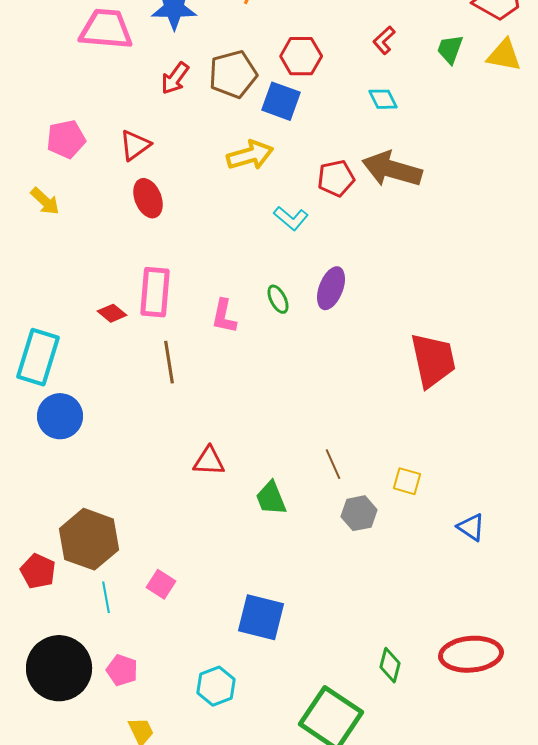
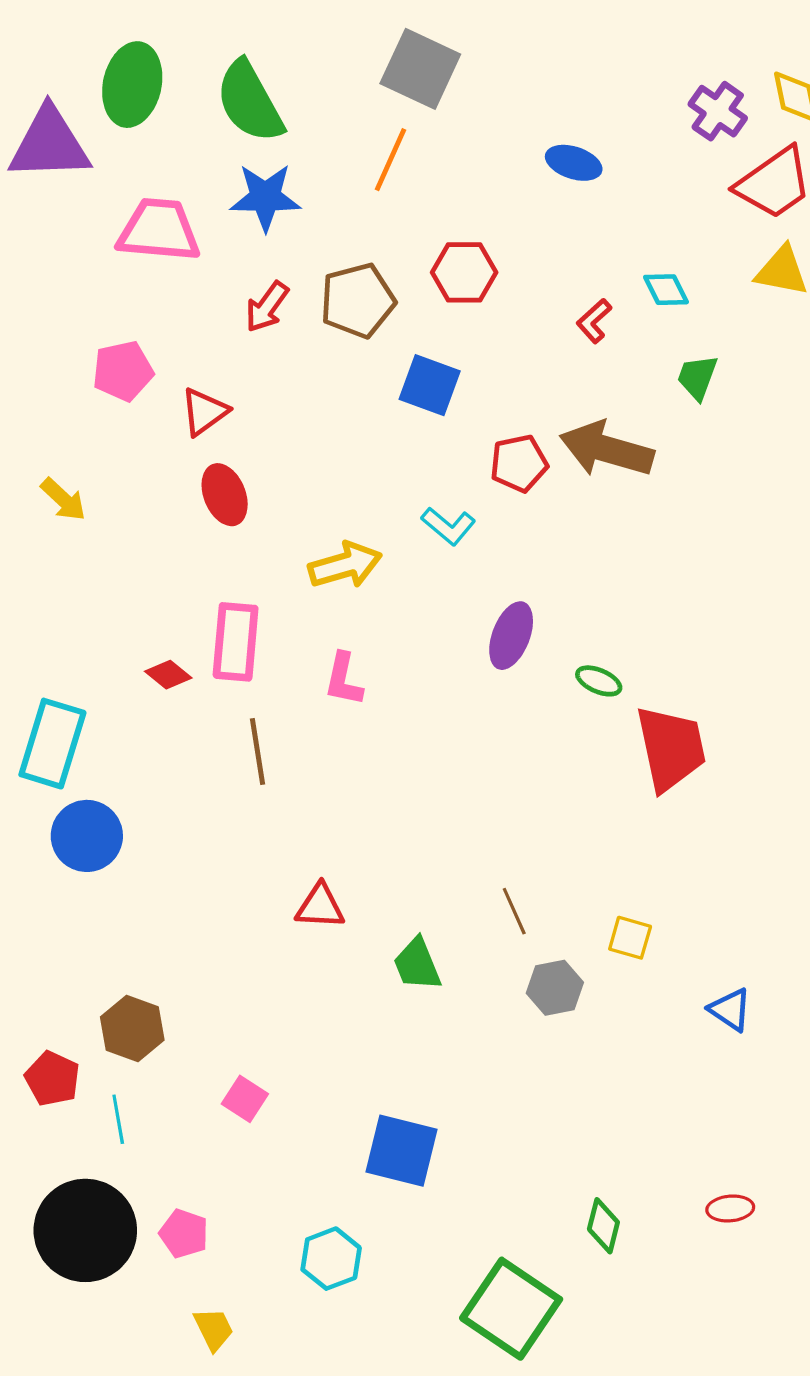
red L-shape: (384, 40) -> (594, 321), moved
green trapezoid: (450, 49) -> (697, 377), moved
cyan diamond: (383, 99) -> (666, 290), moved
blue square: (281, 101) -> (430, 385), moved
pink pentagon: (66, 139) -> (123, 371), moved
yellow arrow: (250, 155) -> (345, 565), moved
green ellipse: (278, 299) -> (599, 681), moved, turned -40
brown hexagon: (89, 539) -> (132, 1028), size x0.7
cyan line: (106, 597) -> (118, 1119), moved
red ellipse: (471, 654) -> (730, 1208), size x0.5

